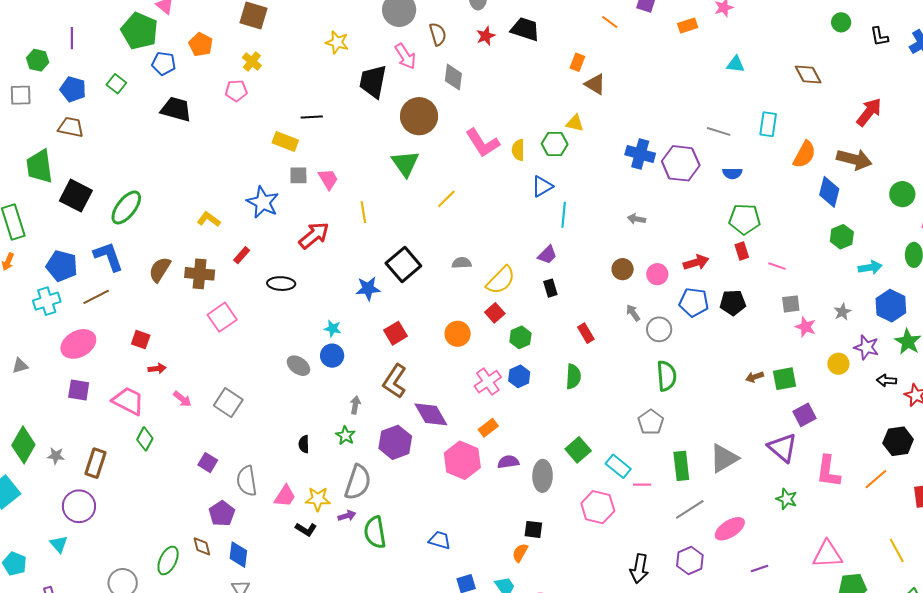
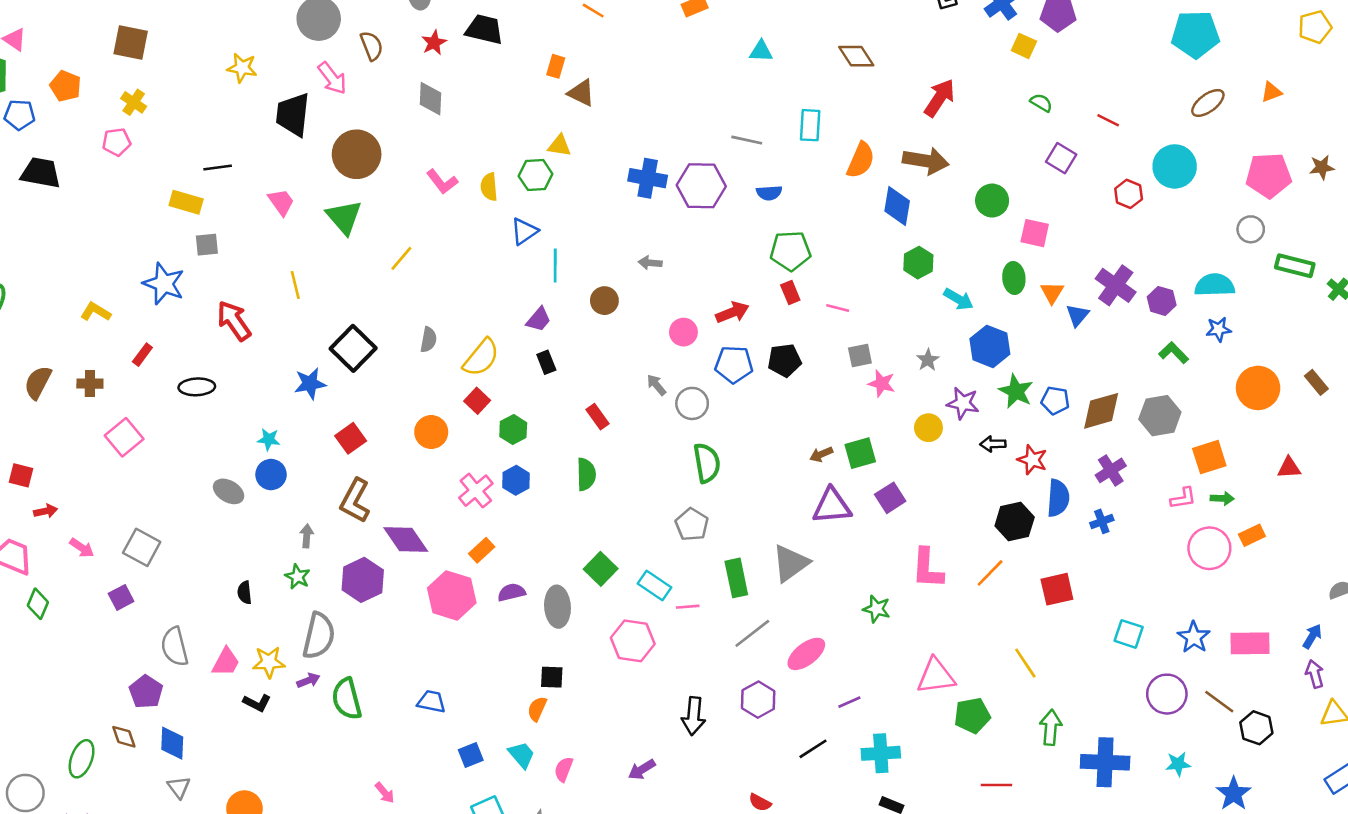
gray diamond: (453, 77) -> (430, 99), moved
pink L-shape: (483, 143) -> (442, 182), size x0.7
pink trapezoid: (328, 179) -> (281, 202), moved
red arrow: (314, 235) -> (234, 321), turned -80
gray semicircle: (462, 263) -> (428, 340), turned 108
cyan arrow: (870, 267) -> (959, 299), turned 45
brown circle: (623, 269) -> (604, 301), moved
brown cross: (200, 274) -> (90, 384), size x0.7
purple triangle: (783, 448) -> (832, 506), moved, turned -40
purple square: (208, 463) -> (121, 597), moved, turned 36

